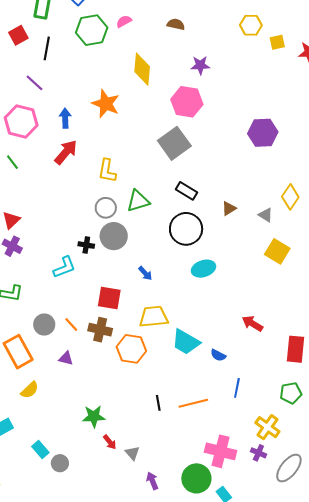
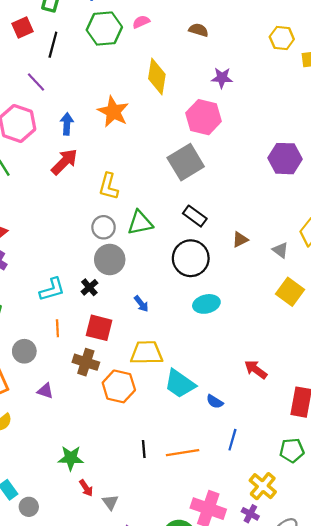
black cross: (86, 245) -> (89, 287), moved, turned 35
orange line: (71, 325) -> (57, 328), moved, turned 35

